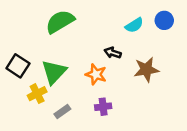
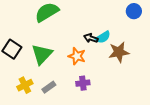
cyan semicircle: (134, 25) -> (103, 37), moved
yellow cross: (37, 94) -> (25, 85), moved

